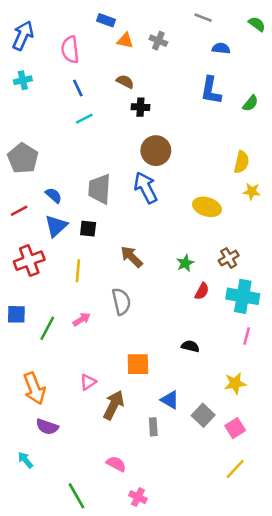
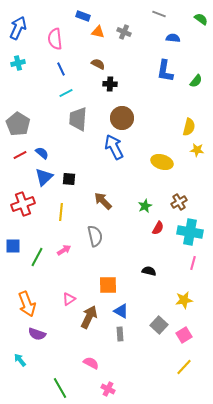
gray trapezoid: (100, 189) -> (78, 119), moved
red line: (19, 211) -> (20, 155), moved
blue triangle: (170, 400) -> (121, 311), moved

